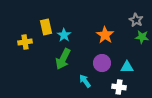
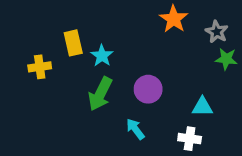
orange star: (105, 35) -> (174, 19), moved
purple circle: (102, 63) -> (148, 89), moved

